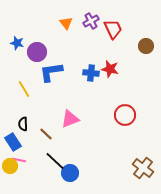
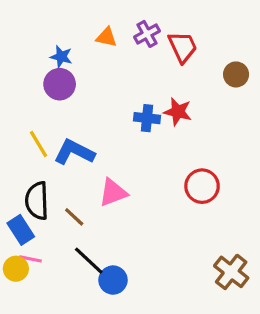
orange triangle: (66, 23) -> (107, 37), turned -40
blue star: (17, 43) -> (61, 57), moved
blue L-shape: (51, 72) -> (74, 152), moved, turned 35
black semicircle: (23, 124) -> (37, 201), size x1.6

